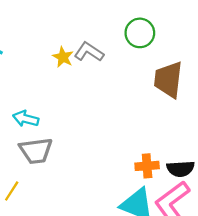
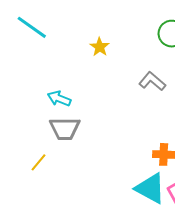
gray L-shape: (89, 52) -> (152, 81), moved

